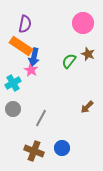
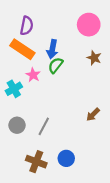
blue arrow: (34, 57) -> (52, 49), moved
green semicircle: (69, 61) -> (56, 65), moved
gray circle: (13, 109) -> (17, 125), moved

